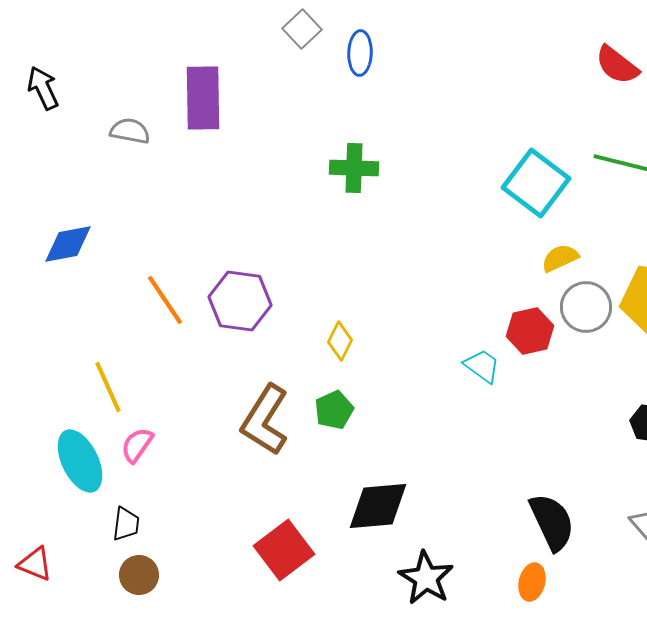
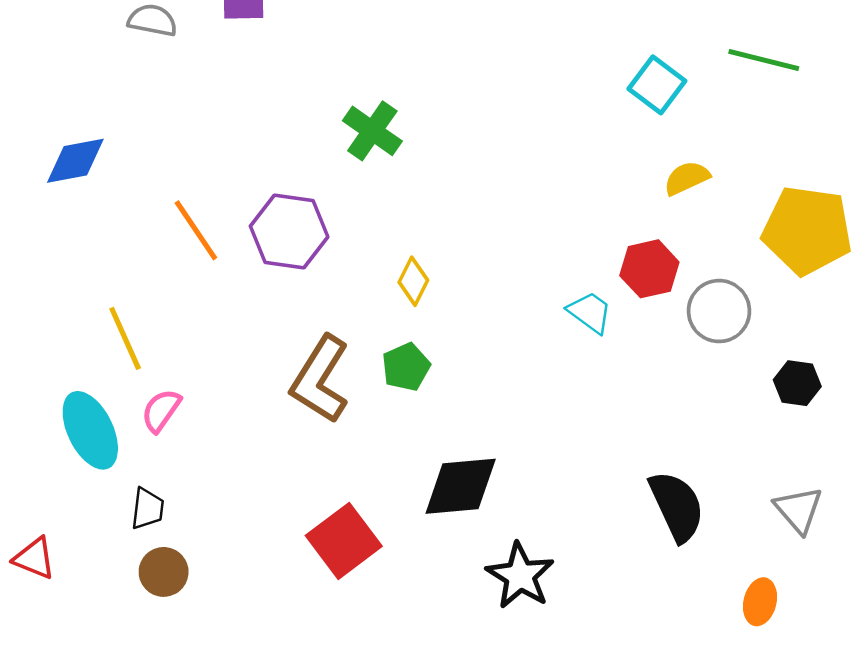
green cross: (354, 168) -> (372, 131), moved, turned 33
cyan square: (536, 183) -> (657, 85), size x0.7
gray circle: (586, 307) -> (719, 311), moved
orange ellipse: (532, 582) -> (760, 602), moved

